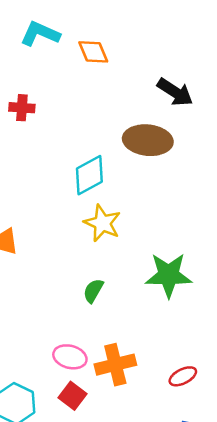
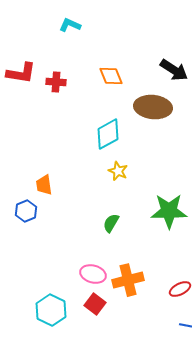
cyan L-shape: (40, 34) -> (70, 25), size x0.7
orange diamond: (93, 52) -> (111, 76), moved
yellow star: (102, 223) -> (118, 171), size x0.7

